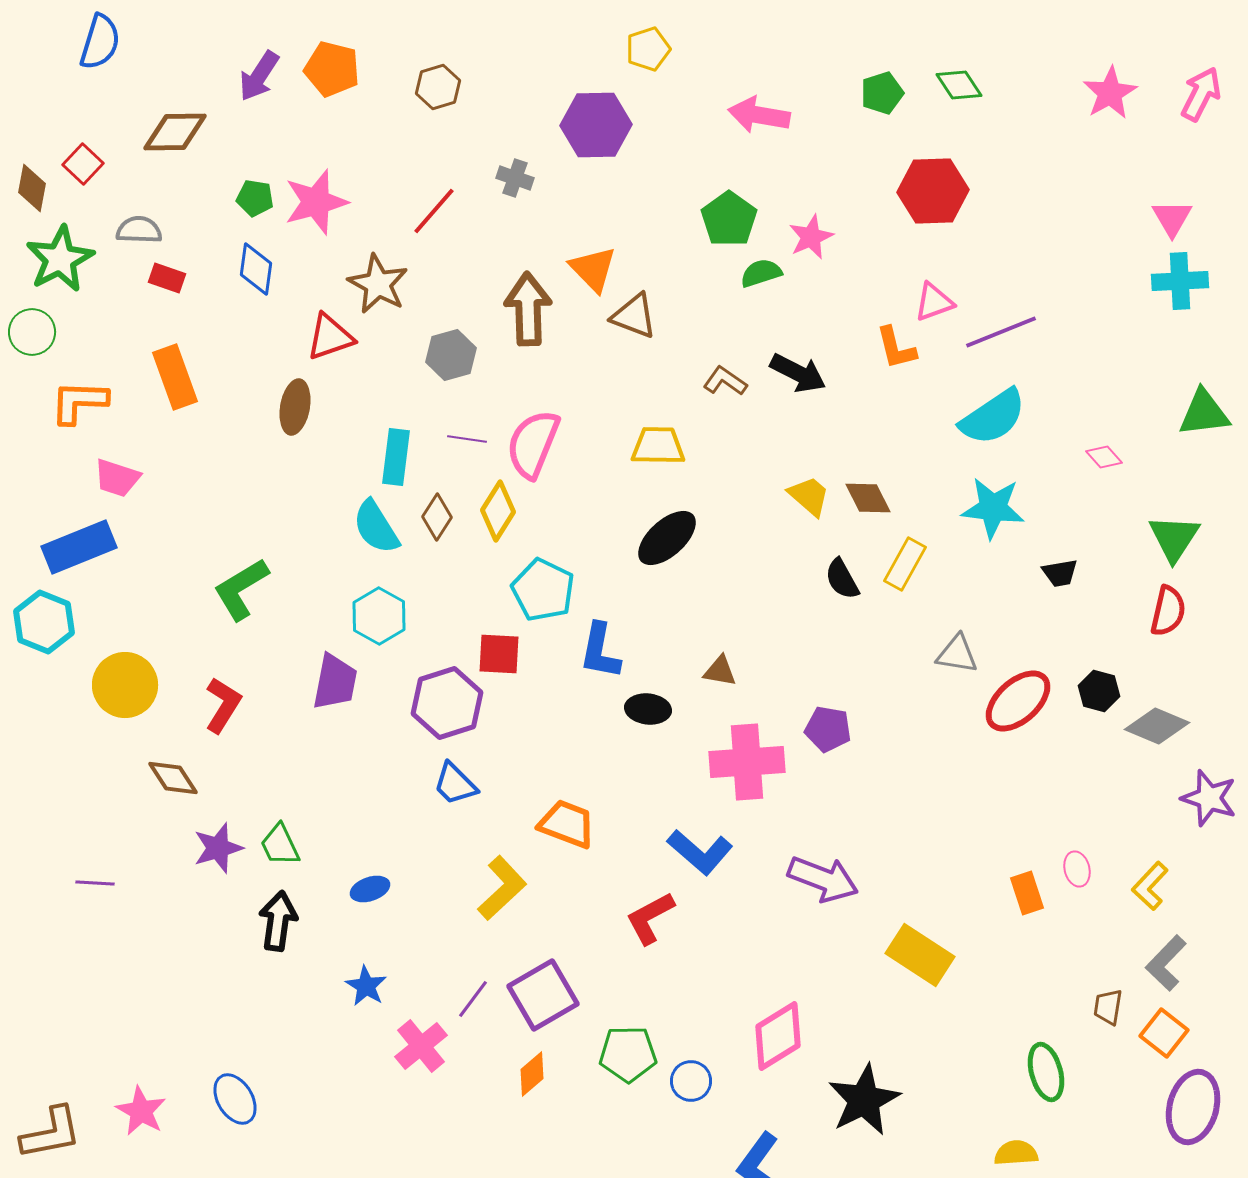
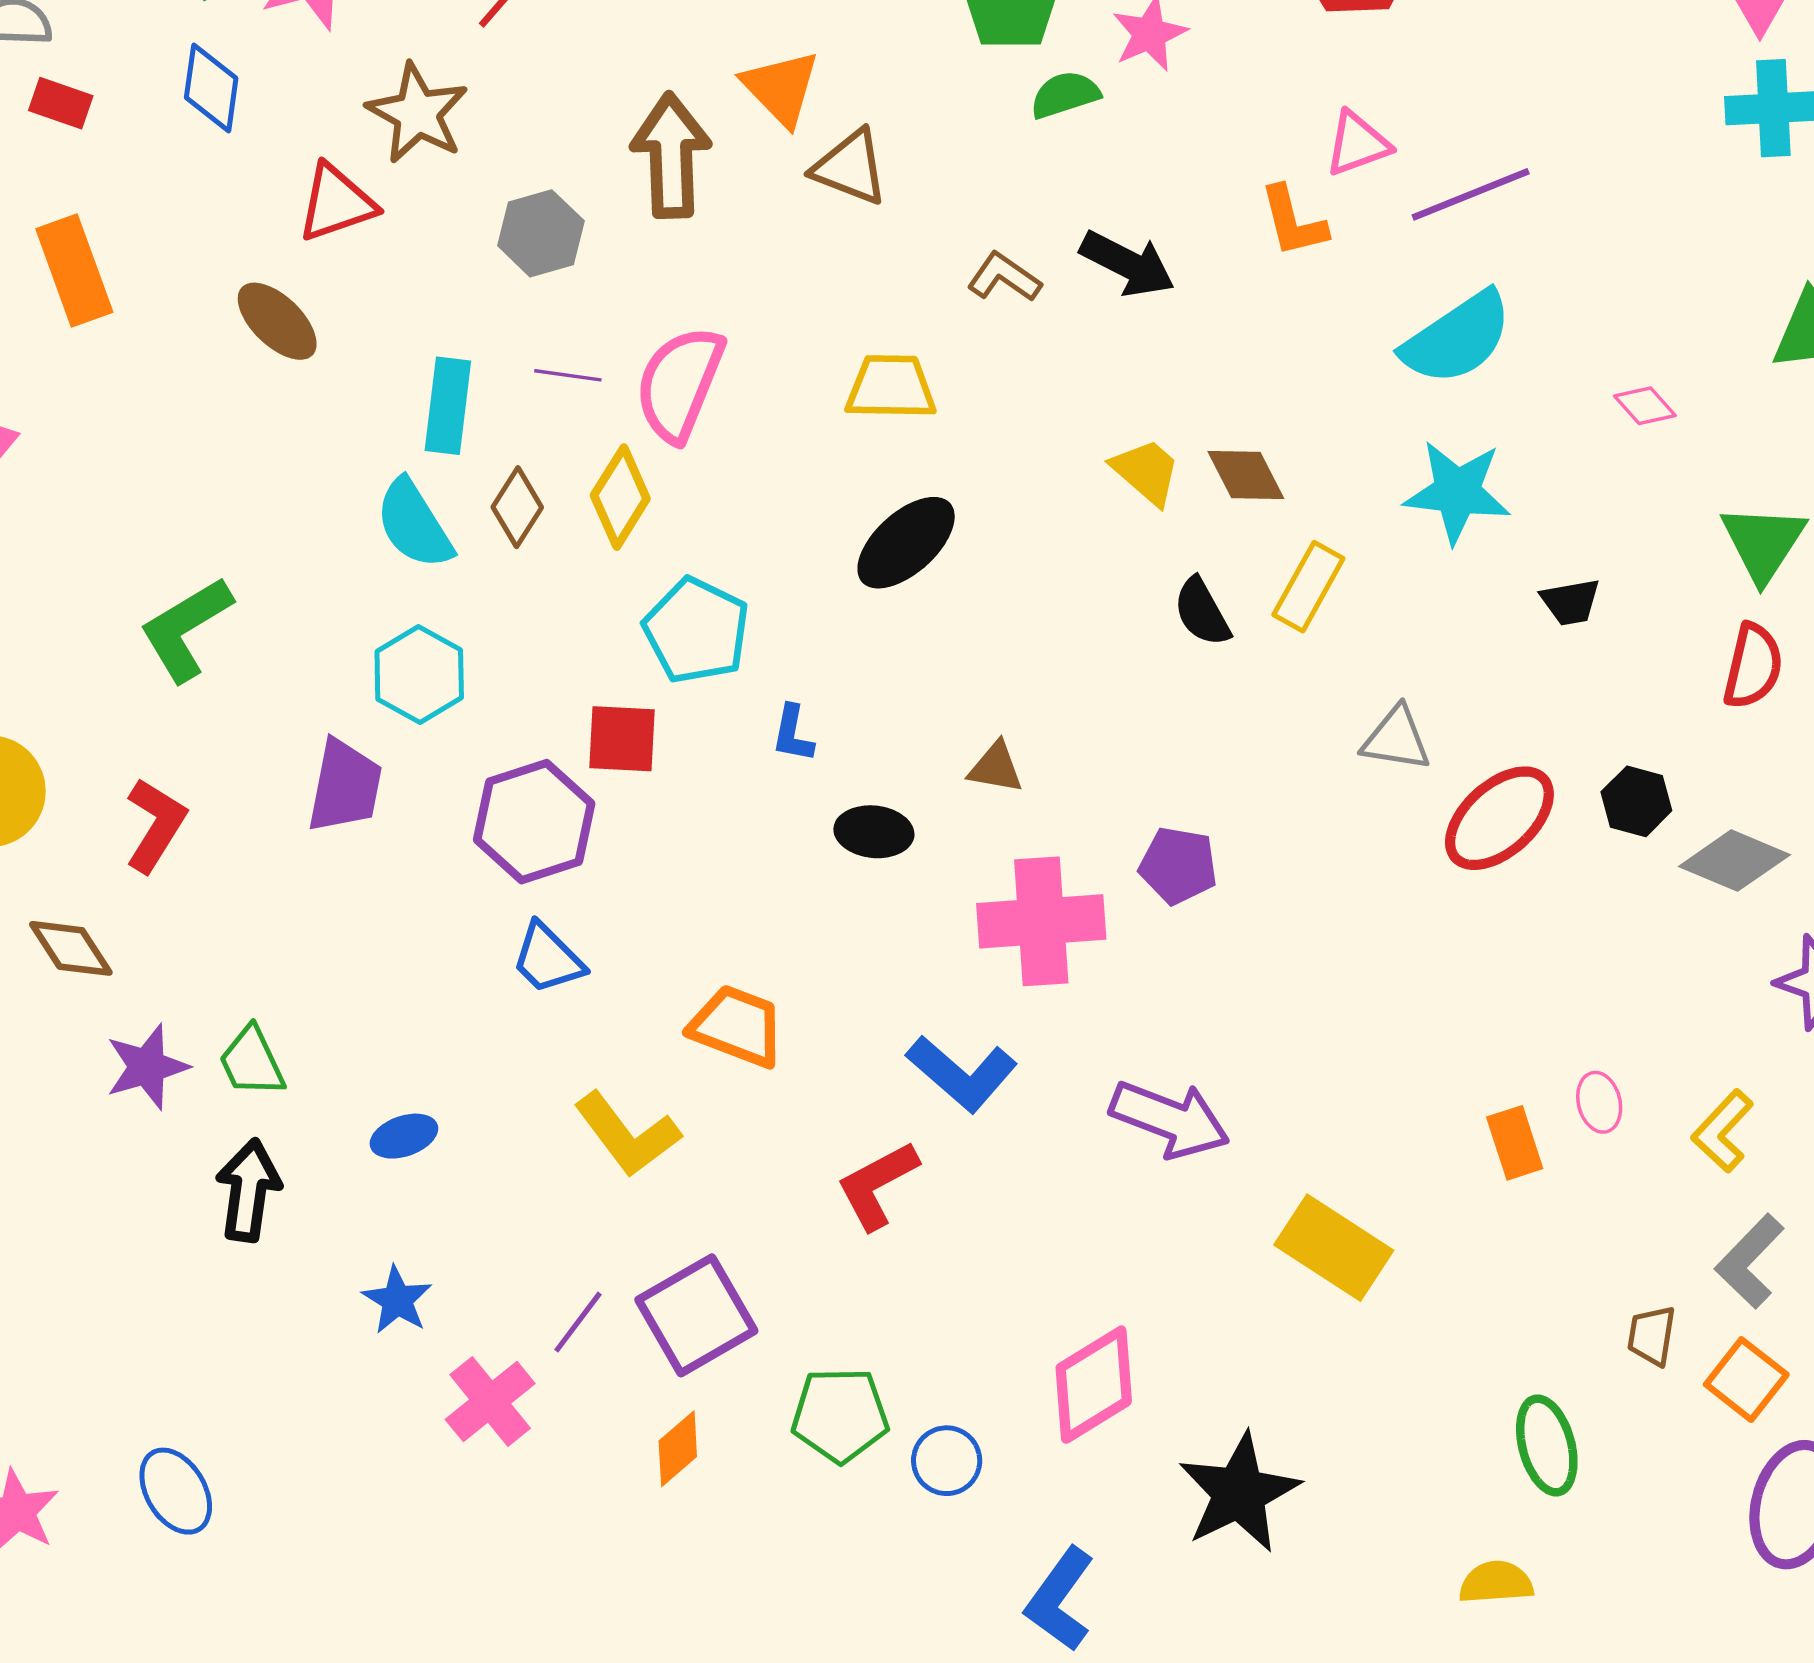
brown ellipse: (295, 407) -> (277, 321), turned -56
blue L-shape: (600, 651) -> (793, 734), size x0.6
yellow L-shape: (502, 888) -> (627, 1134), turned 96

